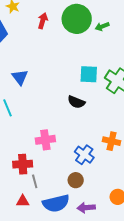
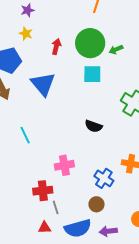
cyan square: (89, 74) -> (92, 74), moved
blue triangle: (20, 77) -> (43, 84), moved, size x1.5

